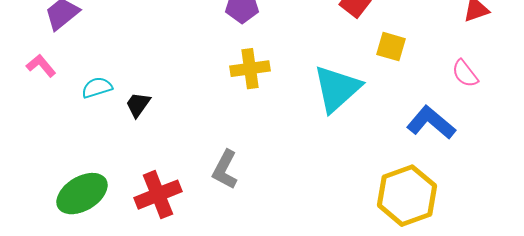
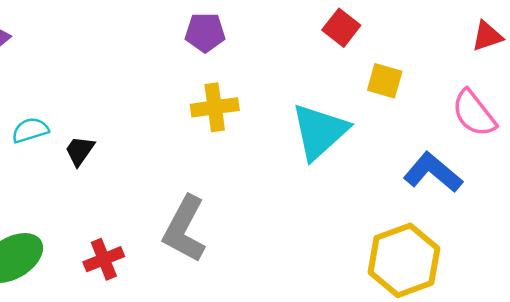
pink semicircle: (465, 74) -> (474, 113), size x1.4
gray L-shape: (225, 170) -> (185, 229), size x1.4
red cross: (158, 195) -> (104, 259), size x0.7

